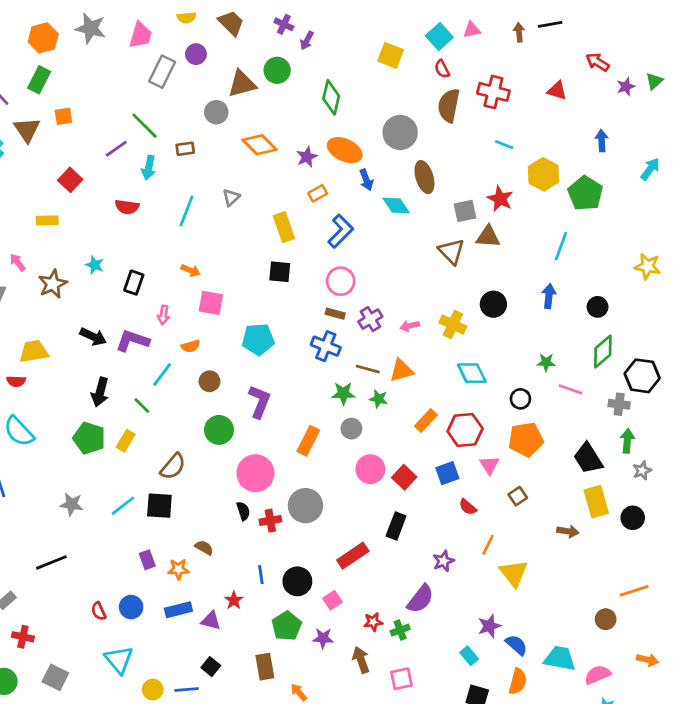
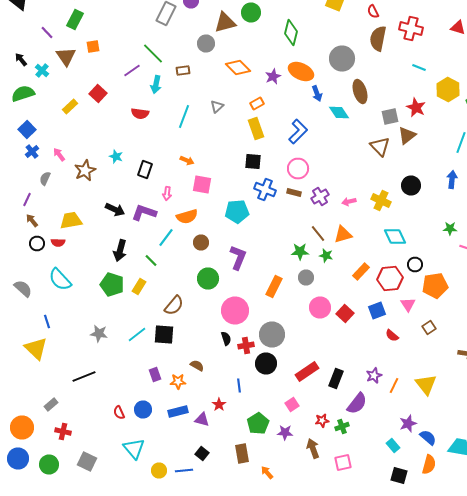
orange rectangle: (318, 193) -> (257, 104), moved
yellow rectangle: (47, 220) -> (70, 106), moved, turned -42
brown triangle: (488, 237) -> (407, 136), turned -42
orange semicircle: (191, 346) -> (187, 216), size x1.5
blue cross: (326, 346) -> (265, 190), moved
brown line: (368, 369) -> (318, 234), turned 36
black circle: (520, 399) -> (415, 264), moved
black rectangle: (396, 526) -> (336, 378), moved
orange line: (488, 545) -> (394, 386), moved
black circle: (297, 581) -> (266, 364), moved

